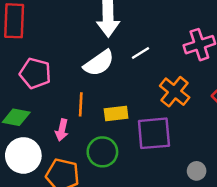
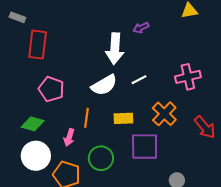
yellow rectangle: (116, 113) -> (123, 118), moved

